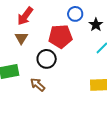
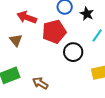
red arrow: (25, 16) -> (27, 17), moved, turned 84
black circle: (47, 59) -> (73, 52), moved

